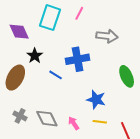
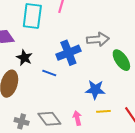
gray arrow: (107, 36) -> (98, 39), moved
pink arrow: (74, 123) -> (77, 118), turned 32

